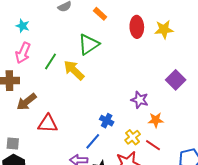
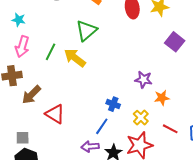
purple square: (176, 80) -> (175, 42), moved
red triangle: (48, 124) -> (55, 114), turned 35
red line: (153, 145) -> (170, 129), moved

